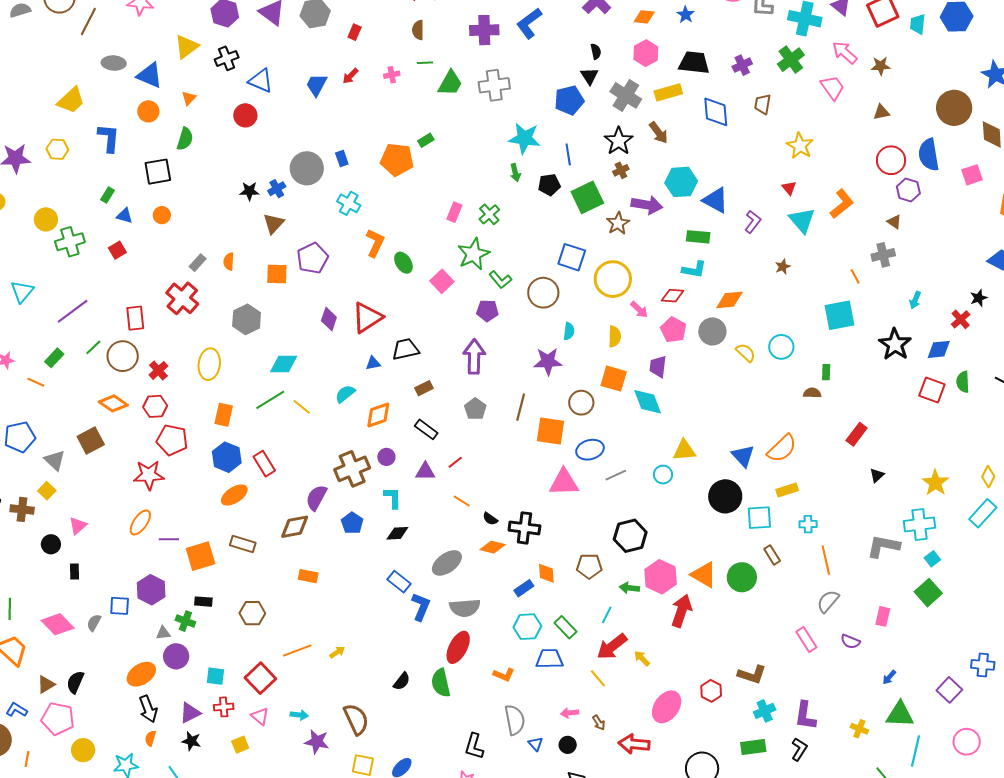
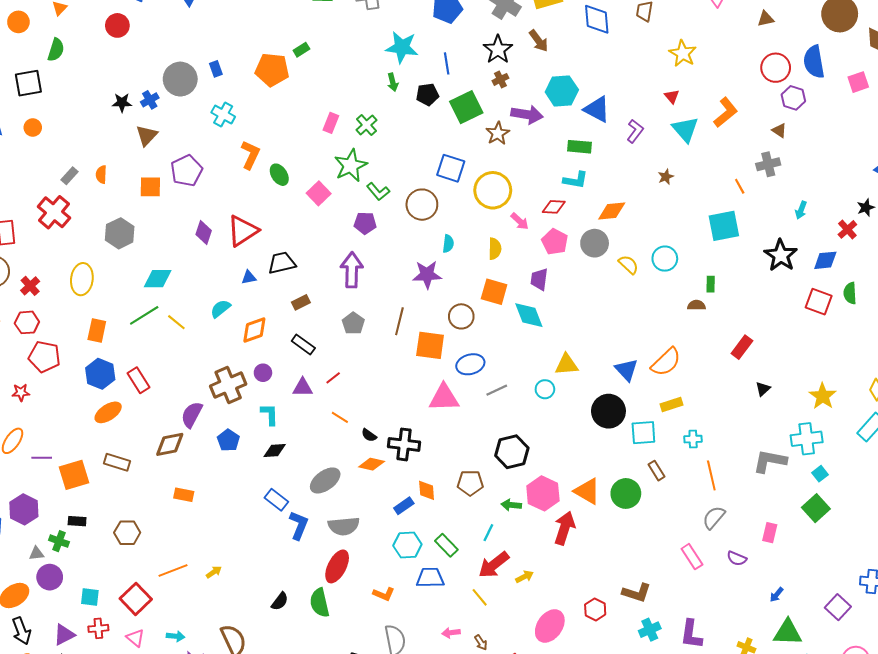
red star: (149, 475) -> (21, 392), size x0.6
yellow arrow: (642, 658) -> (524, 577), turned 108

